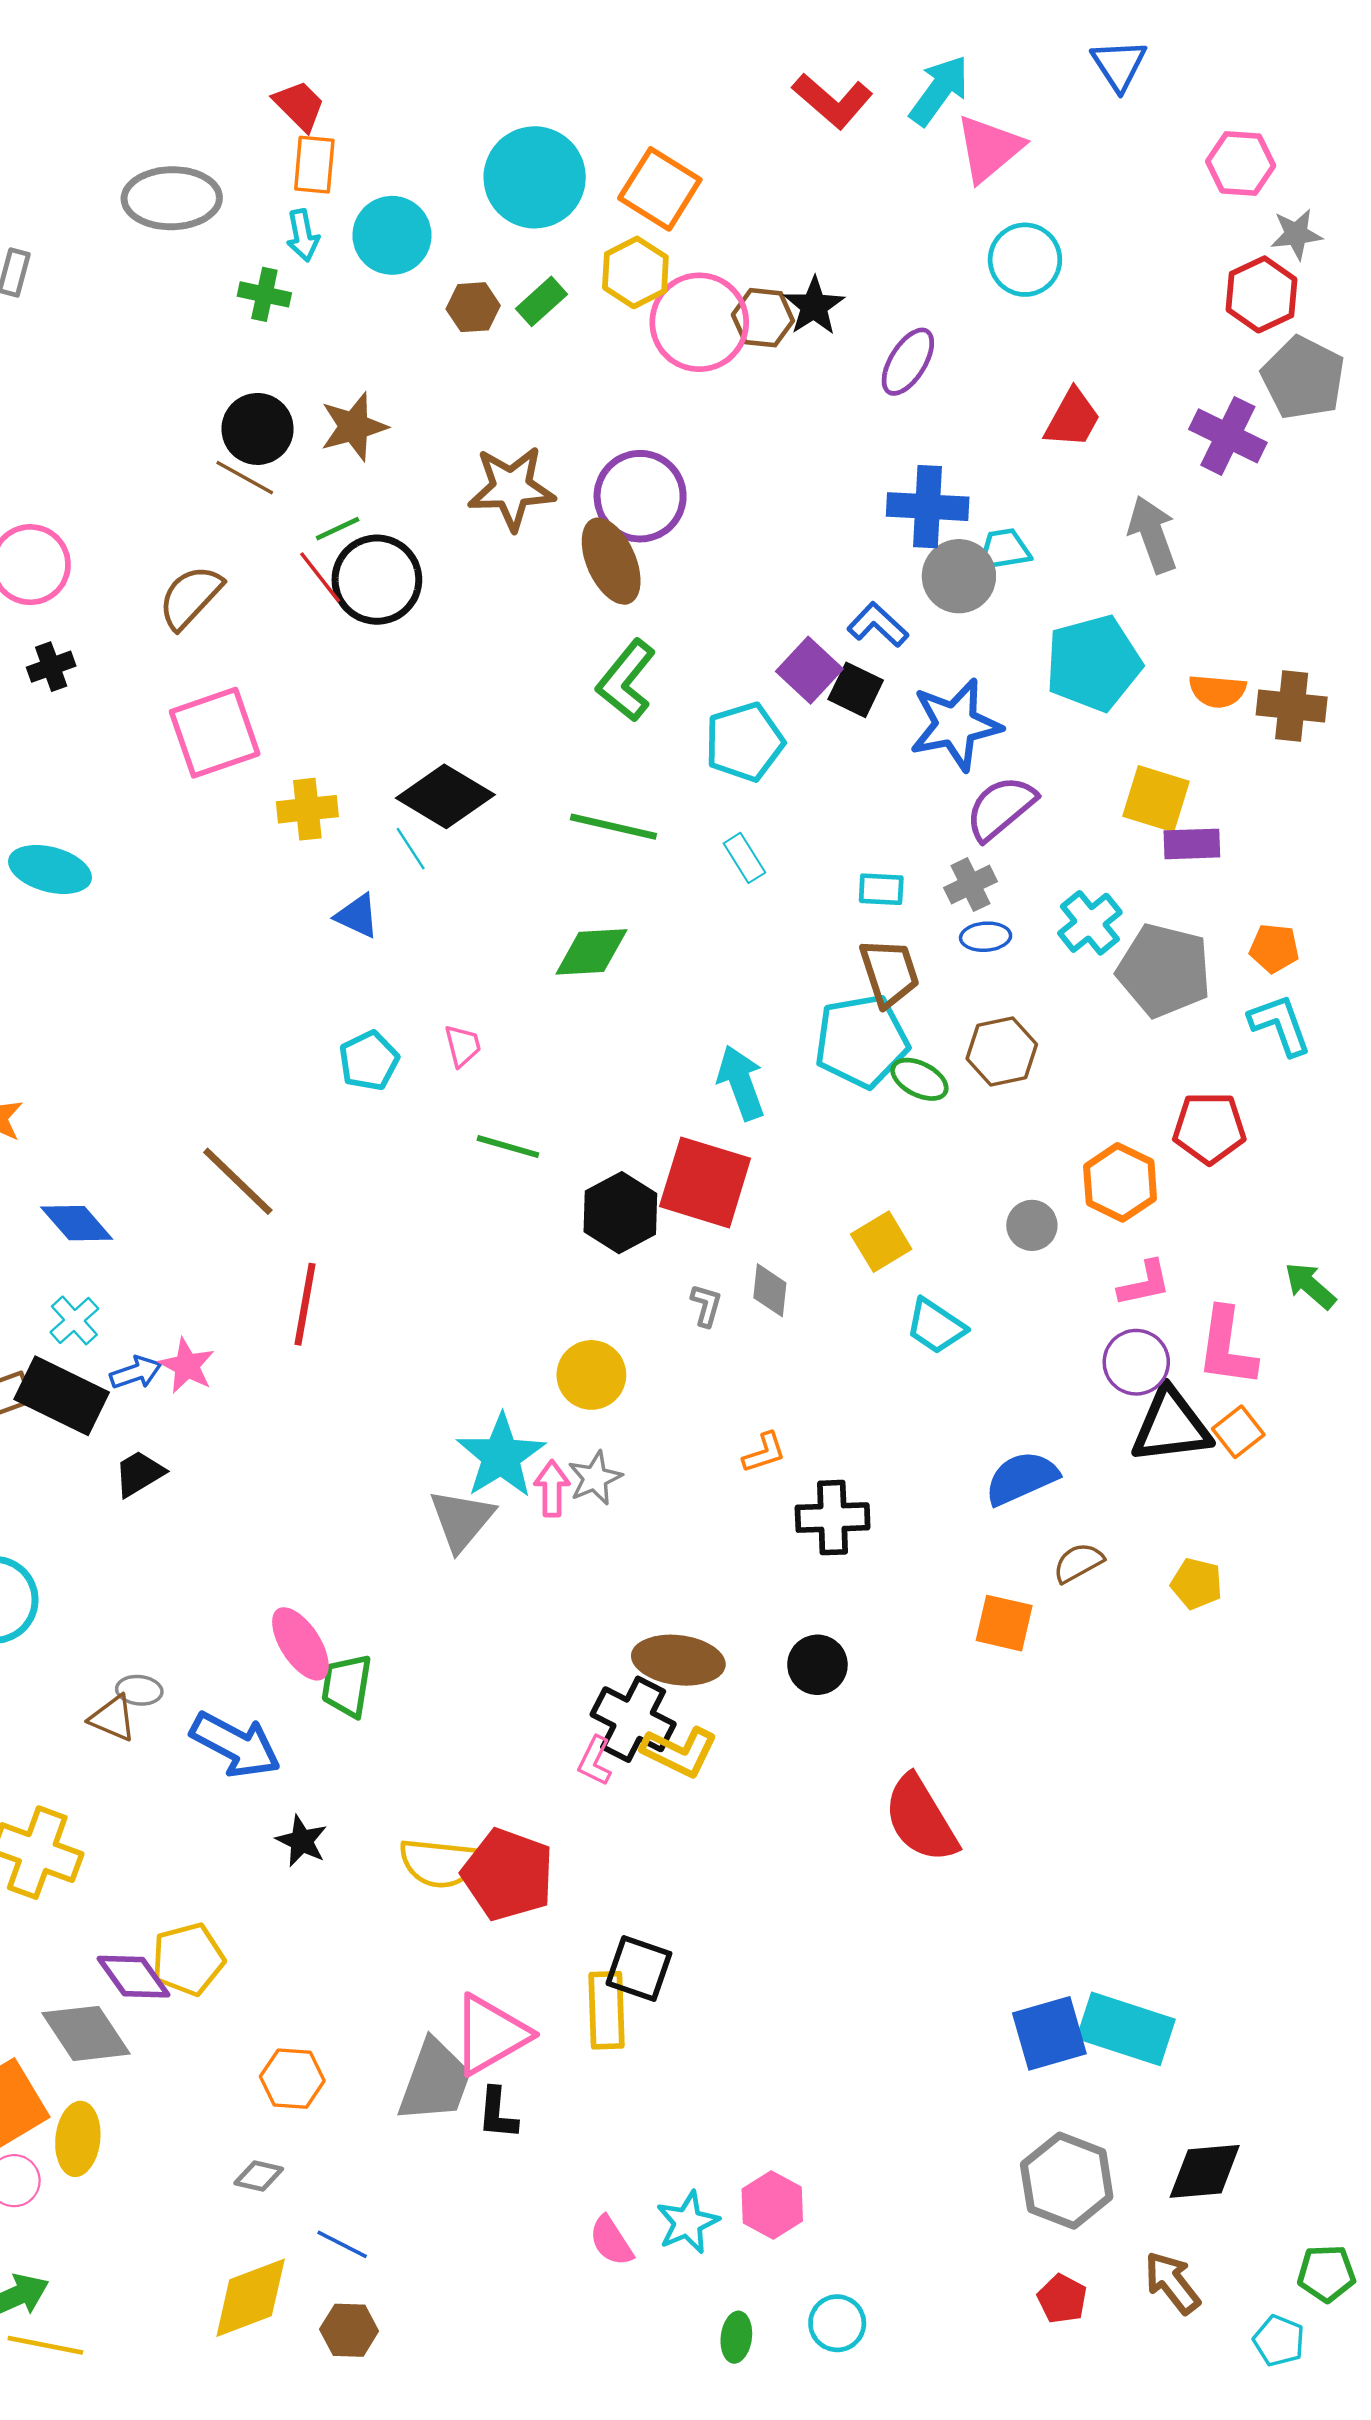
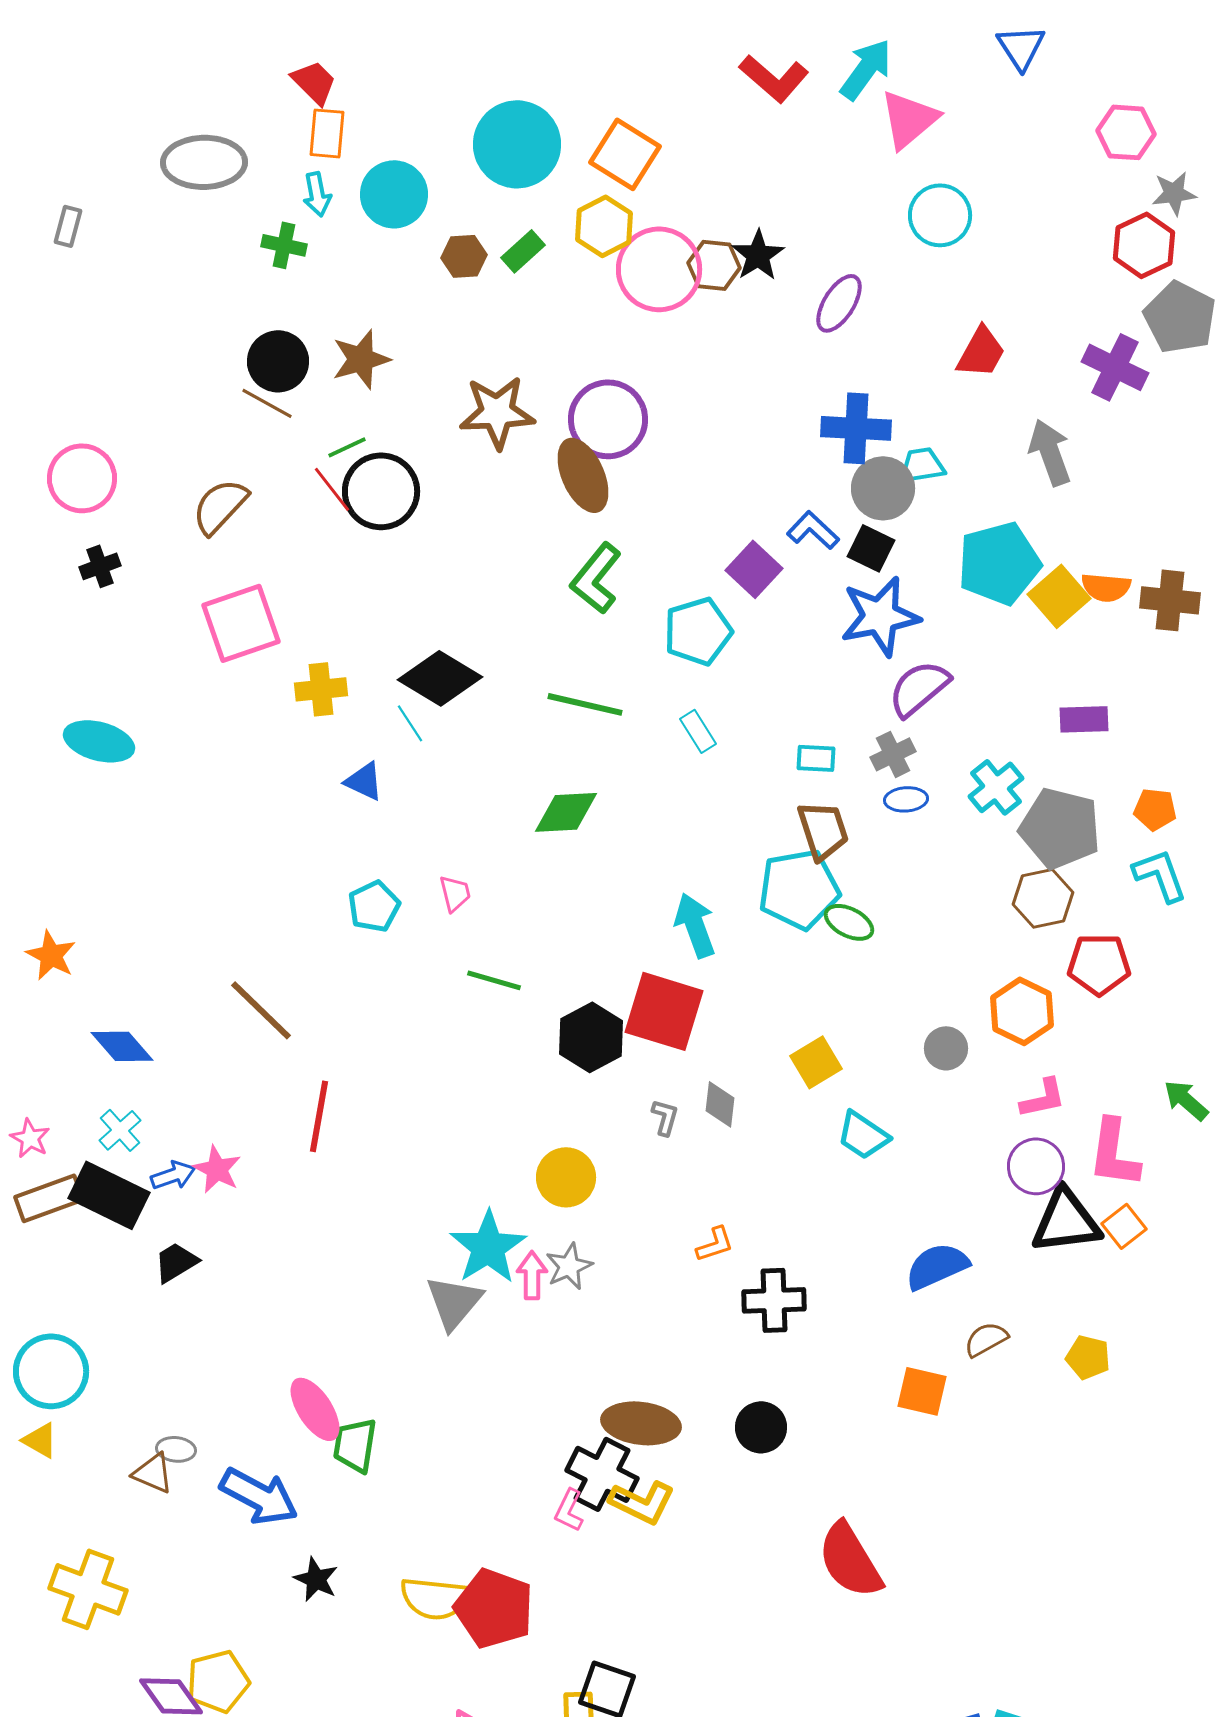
black square: (856, 690) -> (871, 548), moved
yellow square: (1156, 799) -> (1059, 596), moved, turned 32
brown hexagon: (1002, 1051) -> (1043, 898), moved

